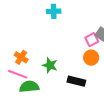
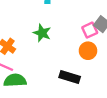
green star: (50, 65) -> (42, 33), moved

